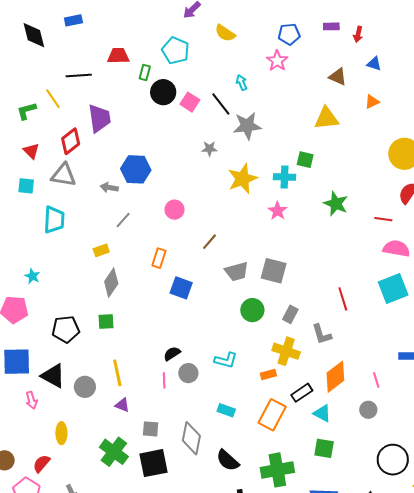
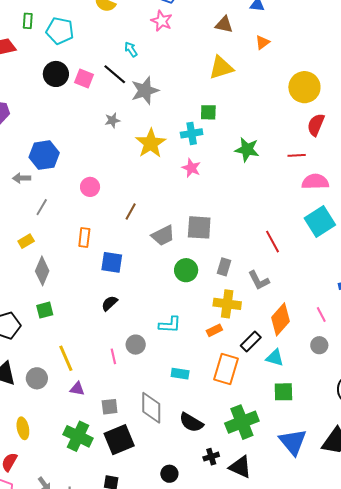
green rectangle: (145, 73) -> (28, 21), moved
black semicircle: (172, 354) -> (109, 303), moved

